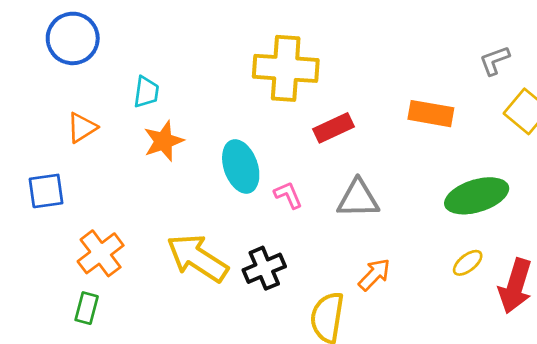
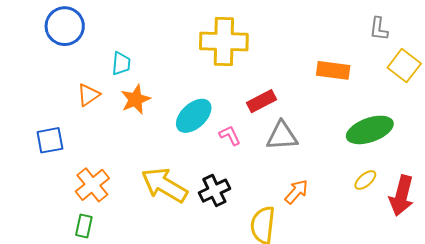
gray L-shape: (495, 61) -> (379, 29), turned -60
orange triangle: (82, 128) -> (88, 95), moved
red rectangle: (334, 128) -> (262, 101), moved
cyan ellipse: (241, 166) -> (194, 116), turned 69

